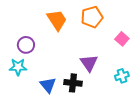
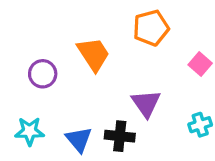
orange trapezoid: (57, 20) -> (94, 54), moved
cyan star: (18, 67) -> (30, 131), moved

